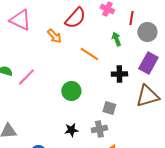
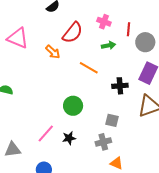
green arrow: (116, 39) -> (108, 45), moved, turned 104
pink line: (26, 77) -> (46, 133), moved
black star: (71, 130) -> (69, 138), moved

